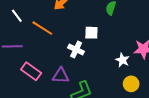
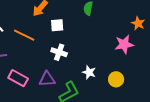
white square: (91, 33) -> (57, 25), moved
white star: (122, 60) -> (89, 72), moved

